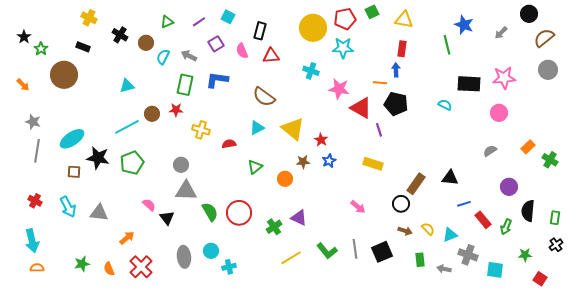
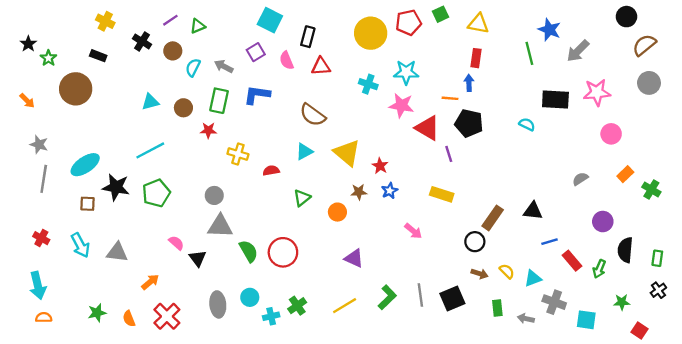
cyan square: (228, 17) -> (270, 20), size x1.5
purple line: (199, 22) -> (170, 20), moved
gray arrow: (501, 33) -> (578, 51), moved, size x1.5
cyan star: (343, 48) -> (406, 72), moved
pink circle: (499, 113) -> (611, 134), moved
brown circle: (152, 114) -> (183, 108), moved
pink arrow: (358, 207) -> (413, 231), moved
green cross: (274, 227) -> (297, 306), moved
green L-shape: (327, 251) -> (387, 297), turned -95

